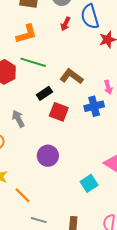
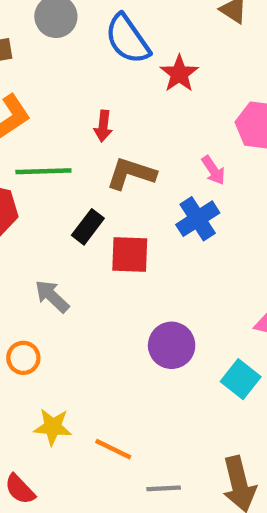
red arrow: (65, 24) -> (103, 126), moved
purple circle: (48, 156) -> (172, 345), moved

